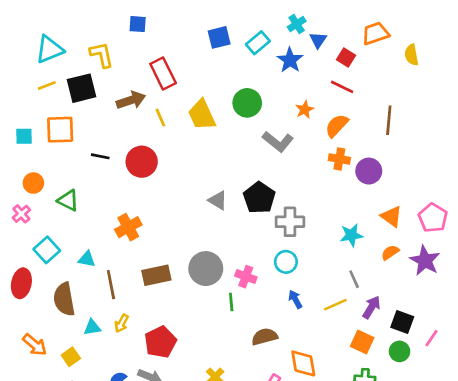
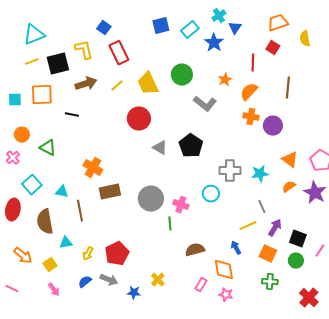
blue square: (138, 24) -> (104, 28), moved, turned 32
yellow L-shape: (102, 55) -> (84, 50), moved
red square: (346, 57) -> (273, 48), moved
red line: (342, 87) -> (253, 63), turned 66
brown arrow: (131, 100) -> (86, 84), moved
yellow line: (160, 118) -> (117, 86), turned 72
red circle: (142, 162) -> (139, 119), moved
gray cross: (290, 222) -> (230, 171), moved
orange cross: (128, 227) -> (93, 168), turned -30
brown rectangle: (156, 275) -> (110, 192), moved
blue arrow: (295, 299) -> (236, 248), moved
yellow arrow: (122, 323) -> (88, 254), moved

